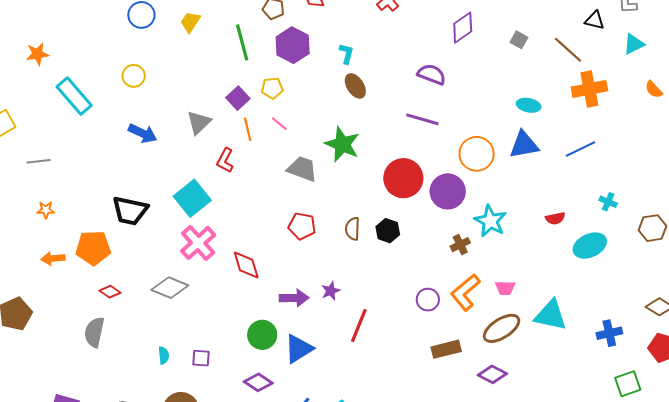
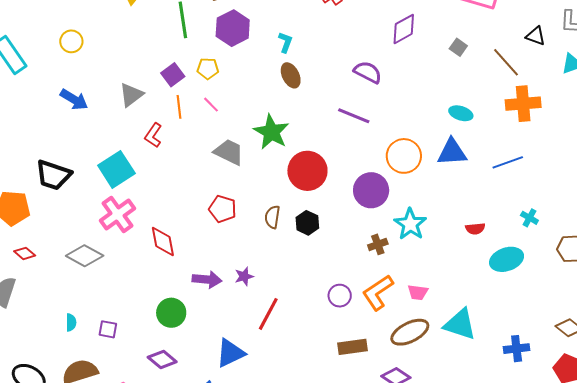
red circle: (403, 178) -> (307, 171), moved
blue triangle: (299, 349) -> (230, 353), moved

